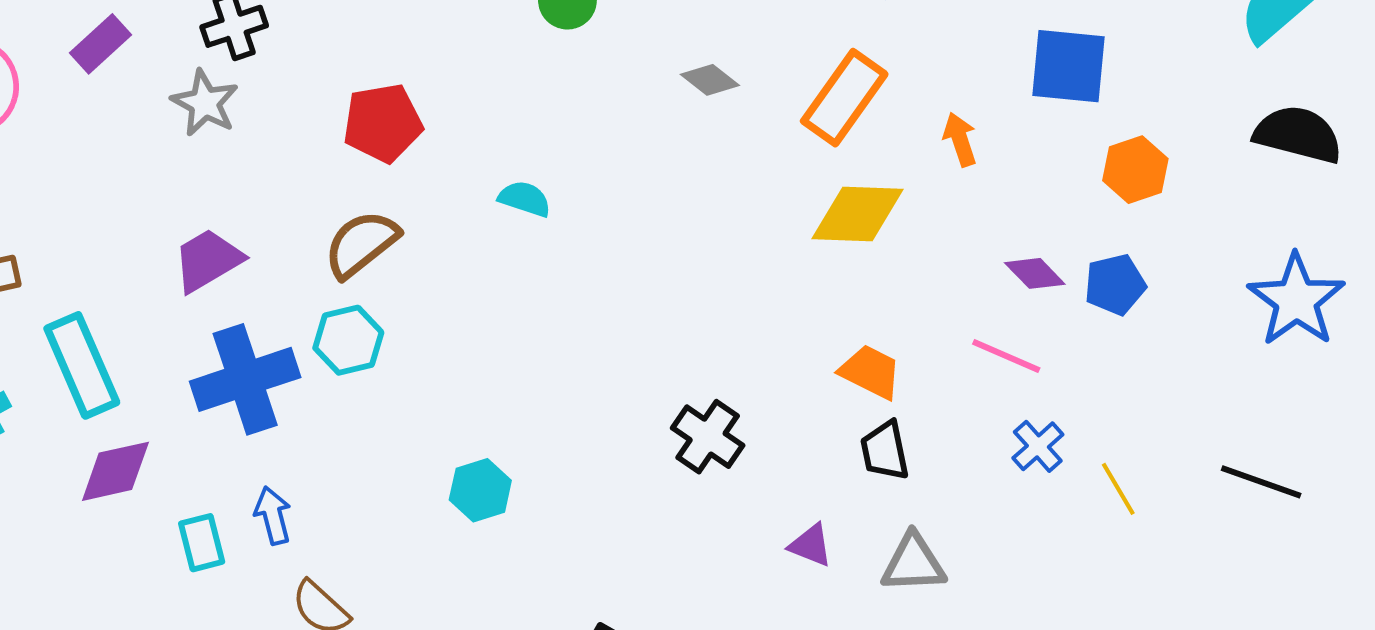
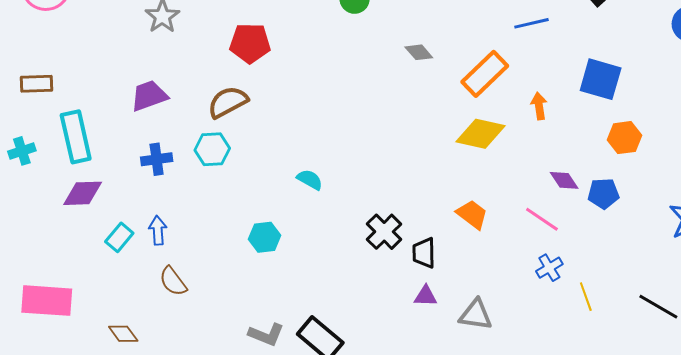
cyan semicircle: (525, 199) -> (310, 180), moved
blue cross: (245, 379) -> (157, 159), size x0.6
black trapezoid: (885, 451) -> (424, 253), moved
cyan rectangle: (202, 543) -> (119, 237), turned 44
purple triangle: (811, 545) -> (426, 296), turned -30

